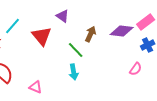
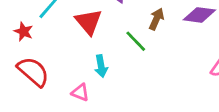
cyan arrow: (74, 72) -> (101, 66), moved

